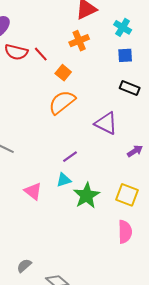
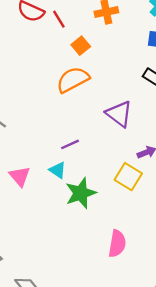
cyan triangle: (64, 180) -> (58, 170), turned 42
yellow square: (127, 195) -> (128, 177), moved

